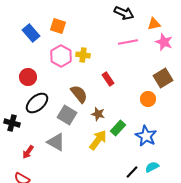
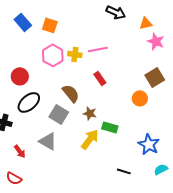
blue rectangle: (31, 33) -> (23, 22), moved
pink line: (128, 42) -> (98, 49), moved
green rectangle: (118, 128) -> (110, 127), turned 63
blue star: (146, 136) -> (149, 144), moved
red arrow: (28, 152) -> (20, 151), turned -72
cyan semicircle: (152, 167) -> (161, 169), moved
black line: (132, 172) -> (124, 171), turned 64

